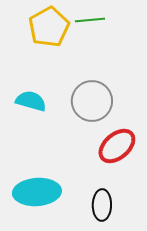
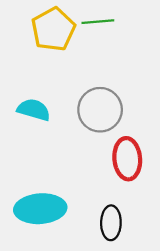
red ellipse: (117, 146) -> (127, 159), turned -54

